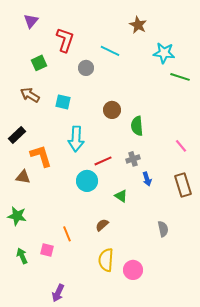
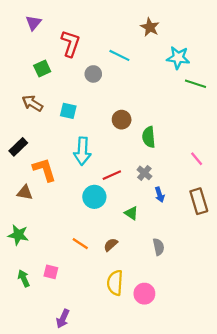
gray cross: (133, 159) -> (144, 173), turned -32
gray semicircle: (163, 229) -> (159, 247), moved
orange line: (67, 234) -> (80, 244), moved, turned -35

